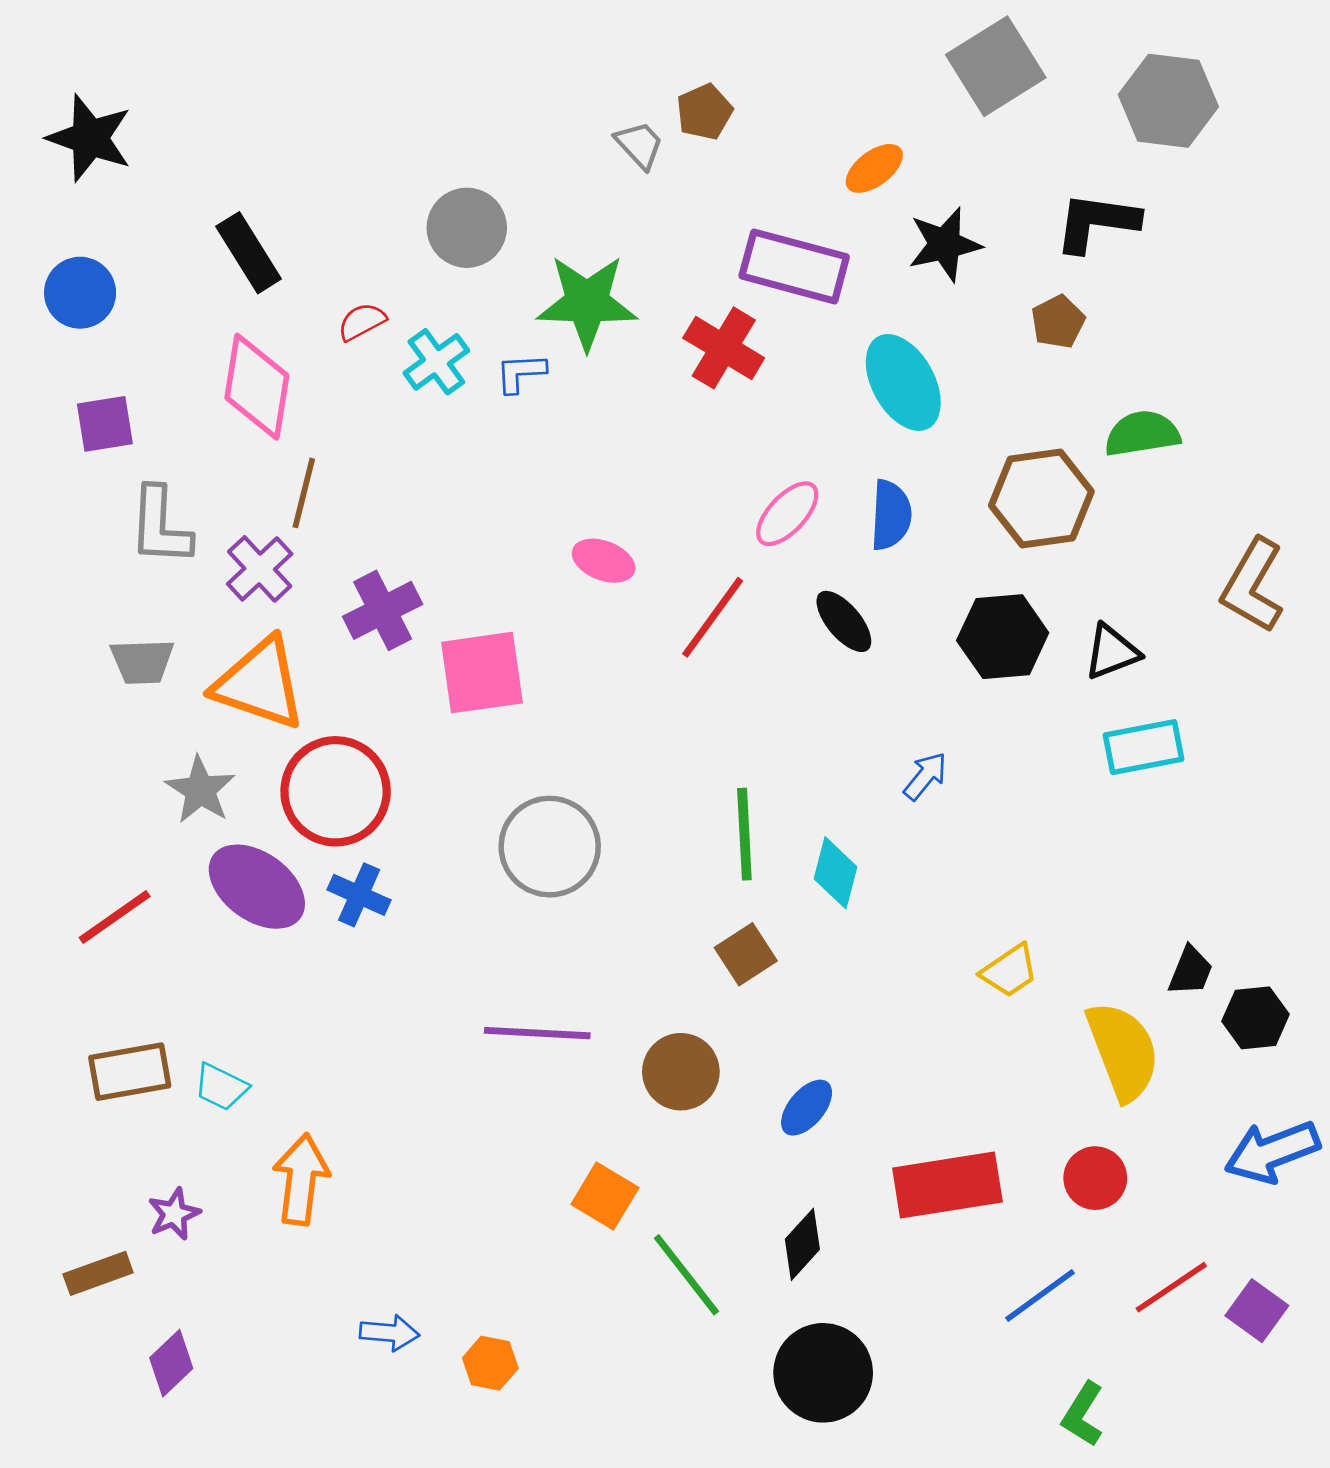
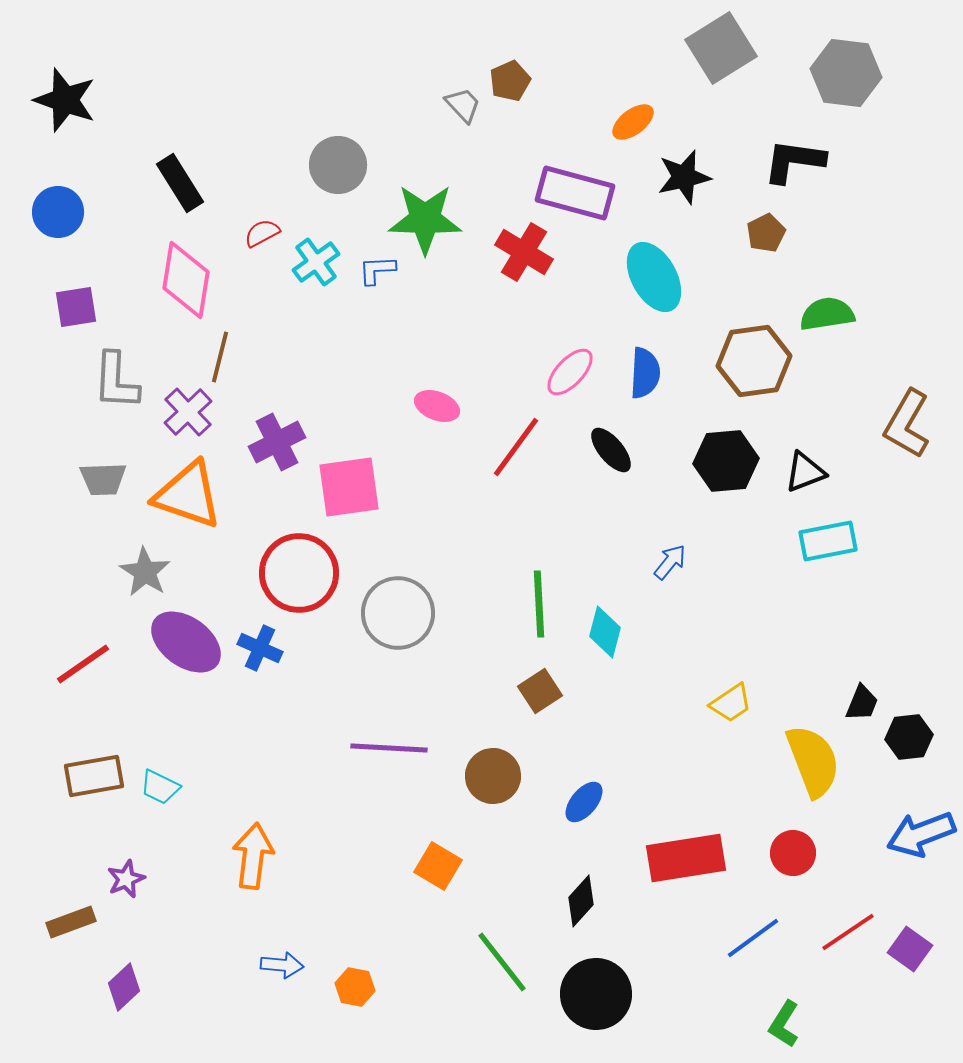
red circle: (336, 791) -> (299, 573), moved
orange arrow: (301, 1179) -> (253, 856), moved
green line: (686, 1275) -> (502, 962), moved

